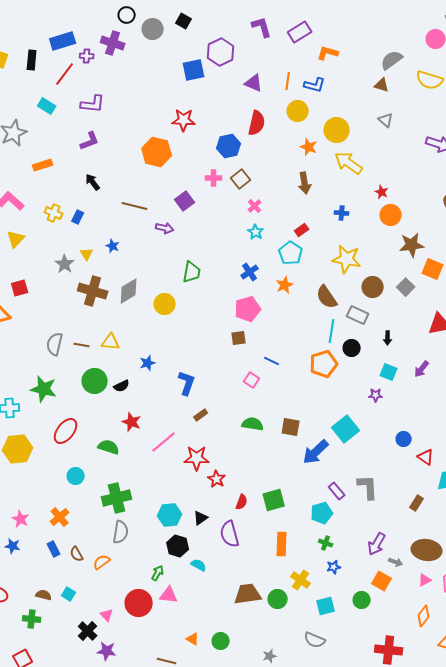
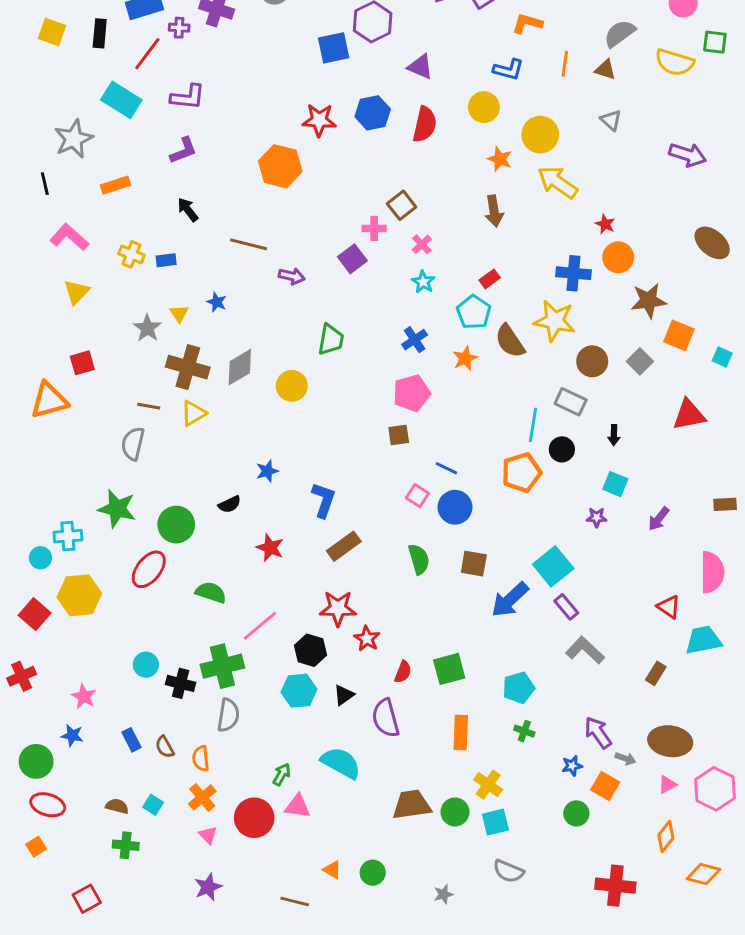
orange line: (288, 81) -> (565, 64), moved
cyan rectangle: (47, 106) -> (121, 100), size x1.5
blue hexagon: (229, 146) -> (373, 113), moved
pink cross: (214, 178) -> (374, 228), moved
purple square: (185, 201) -> (352, 259), moved
blue cross: (342, 213) -> (573, 273), moved, size x1.6
blue rectangle: (78, 217) -> (166, 260), turned 56
brown semicircle: (327, 297) -> (510, 341), moved
yellow triangle: (111, 342) -> (194, 413), moved, turned -36
brown line: (82, 345) -> (149, 406), moved
purple arrow: (422, 369) -> (659, 519), moved
green circle: (95, 381) -> (176, 525), moved
brown rectangle: (201, 415) -> (344, 546), size x1.6
red star: (132, 422) -> (270, 548), moved
green semicircle: (253, 424) -> (419, 559), turned 65
blue circle: (404, 439) -> (455, 507), moved, size x1.5
pink line: (164, 442) -> (260, 626), moved
cyan circle: (76, 476) -> (146, 665), moved
gray L-shape: (368, 487) -> (585, 650), turned -44
purple rectangle: (337, 491) -> (566, 607), moved
orange cross: (60, 517) -> (202, 798), moved
purple arrow: (377, 544) -> (598, 733), turned 115
black hexagon: (178, 546) -> (311, 650), moved
orange semicircle: (102, 562) -> (201, 759), turned -60
cyan semicircle: (199, 565) -> (341, 763), size x1.8
blue star: (334, 567) -> (572, 766), moved
cyan square: (326, 606) -> (495, 822), moved
green cross: (32, 619) -> (126, 845), moved
black cross: (88, 631) -> (181, 683), moved, turned -30
purple star: (107, 651) -> (208, 887), turned -30

